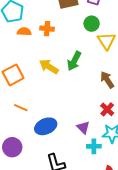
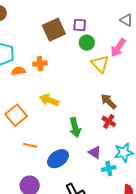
green circle: (92, 24) -> (87, 43), moved
green arrow: (74, 61) -> (75, 128), moved, turned -30
red cross: (107, 109) -> (109, 121), moved

